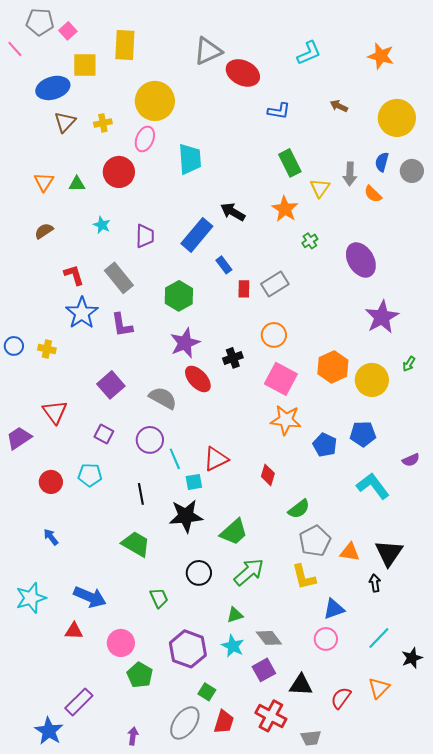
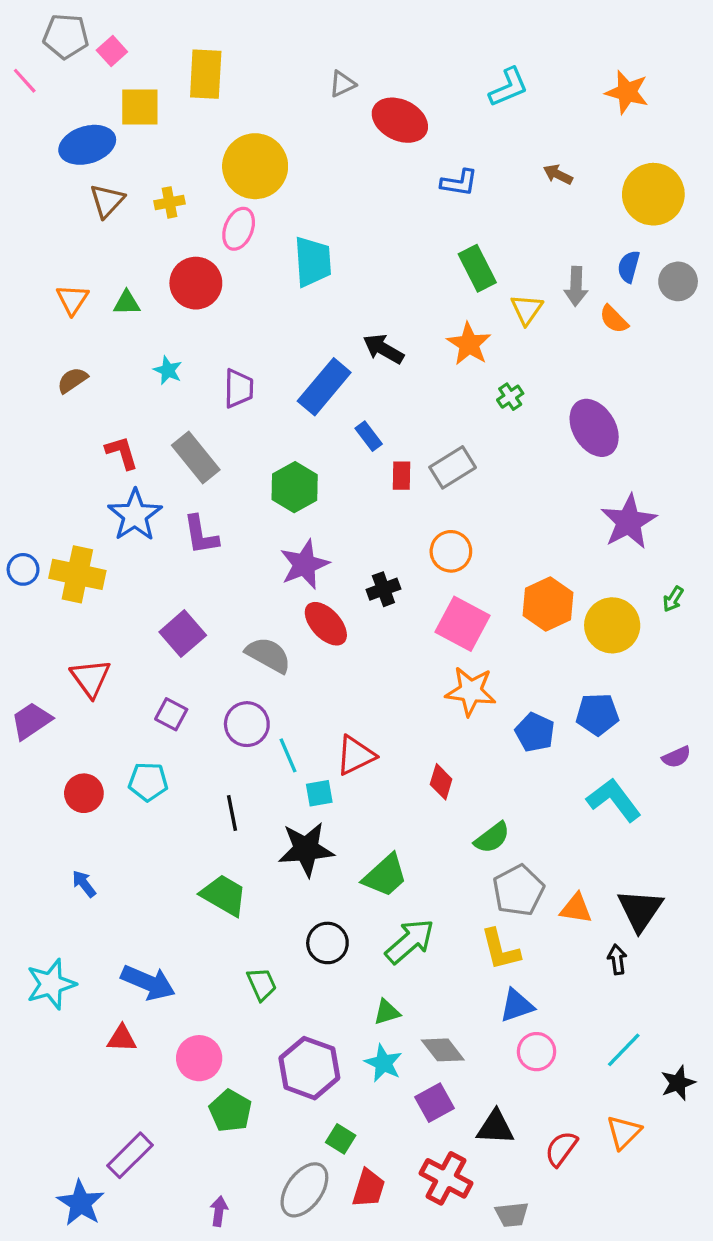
gray triangle: (208, 51) -> (342, 84), size x0.6
yellow cross: (47, 349) -> (77, 574), size x1.8
blue triangle: (334, 609) -> (517, 1006), moved

